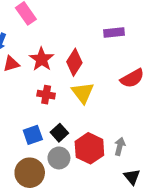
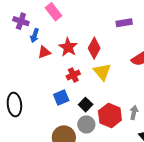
red cross: (46, 95) -> (73, 75), turned -32
blue square: (33, 135) -> (61, 98), moved

